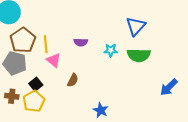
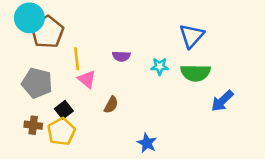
brown pentagon: (23, 40) -> (47, 32), moved
blue arrow: (169, 87) -> (222, 101), moved

